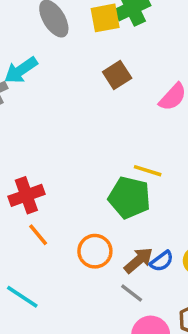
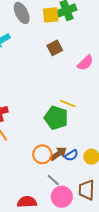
orange circle: (95, 251) -> (42, 154), moved
gray line: (132, 293) -> (53, 180), moved

